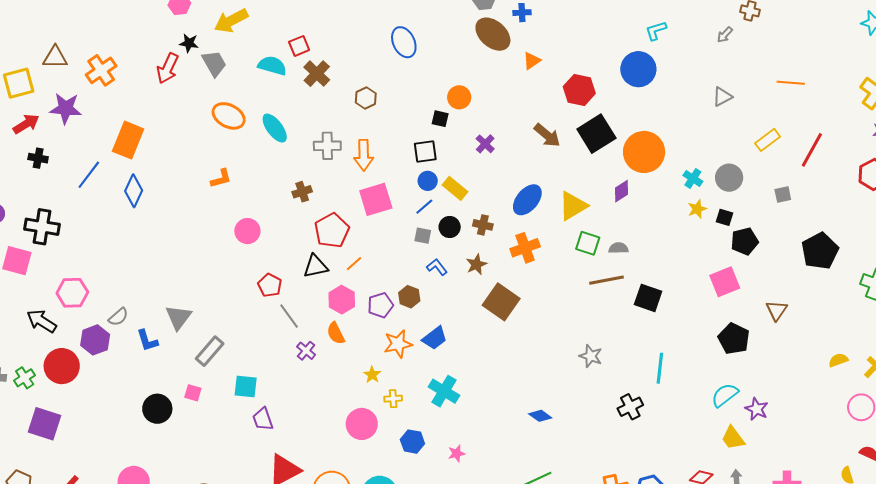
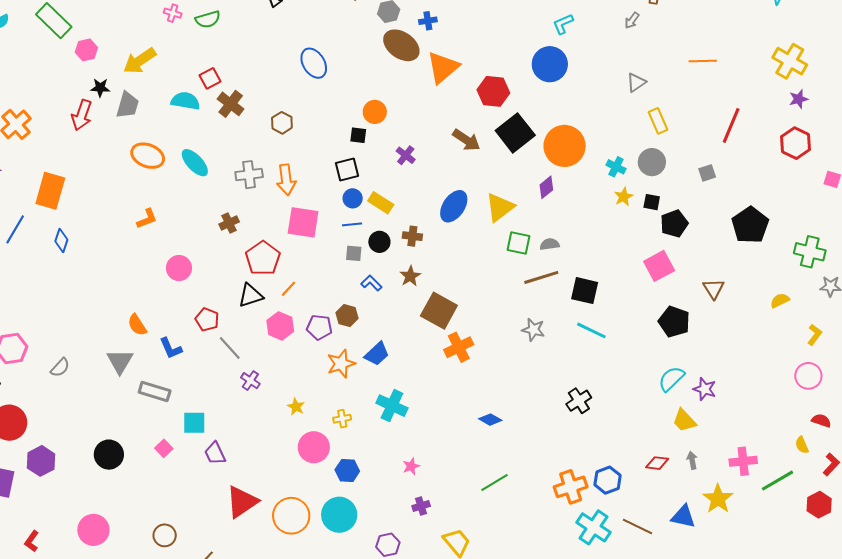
orange triangle: (532, 61) -> (443, 67), size x1.8
gray trapezoid: (214, 63) -> (128, 105), turned 52
yellow rectangle: (768, 140) -> (658, 121), moved, turned -70
blue diamond: (134, 191) -> (61, 240), size x0.7
pink square: (376, 199) -> (303, 222), turned 32
blue line: (424, 207) -> (352, 224), turned 42
orange cross: (525, 248) -> (459, 347), moved
purple pentagon: (380, 305) -> (319, 327), turned 30
orange semicircle: (336, 333) -> (137, 325), moved
purple hexagon: (95, 340) -> (41, 461), moved
blue L-shape: (147, 341) -> (171, 348), moved
gray rectangle: (210, 351) -> (155, 392), turned 72
gray star: (591, 356) -> (533, 330), moved
yellow semicircle: (838, 360) -> (780, 300), moved
cyan line: (660, 368) -> (591, 330), moved, turned -64
yellow star: (372, 375) -> (296, 407), moved
pink square: (193, 393) -> (164, 448), moved, turned 36
blue hexagon: (412, 442) -> (347, 471), moved

